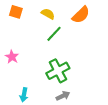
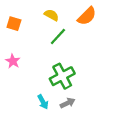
orange square: (16, 12) -> (14, 24), moved
cyan arrow: (24, 95) -> (43, 102), moved, turned -40

